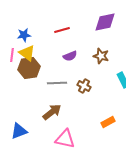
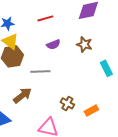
brown cross: (84, 86) -> (67, 103), moved
brown arrow: (52, 112) -> (22, 95), moved

